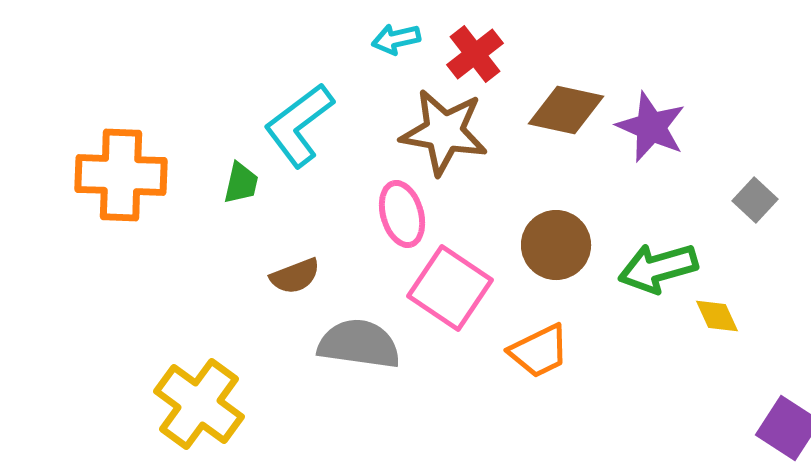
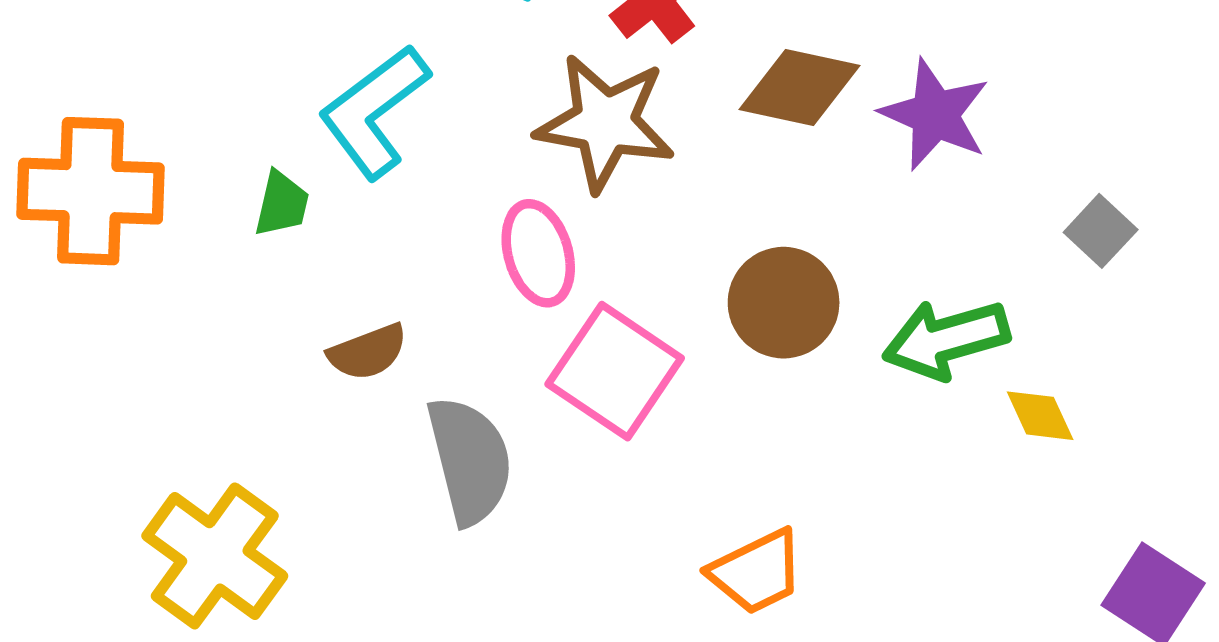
gray semicircle: (359, 344) -> (470, 460), turned 68
orange trapezoid: (539, 351) -> (756, 572), moved

